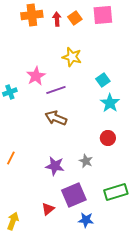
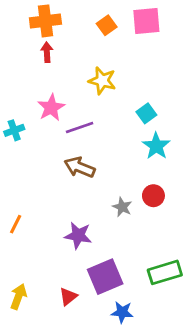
red arrow: (57, 19) -> (47, 52), moved
gray star: (86, 161) -> (122, 207), moved
yellow arrow: (13, 221) -> (18, 297), moved

